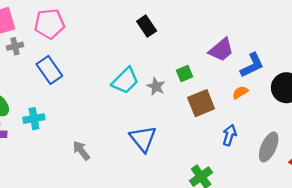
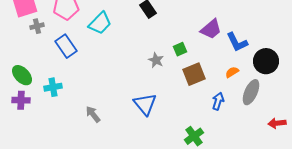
blue L-shape: (252, 65) -> (237, 42), turned 90
cyan trapezoid: (125, 81) -> (100, 23), moved
orange semicircle: (240, 92) -> (232, 72), moved
gray ellipse: (269, 147) -> (251, 92), moved

